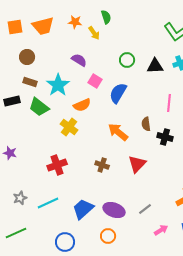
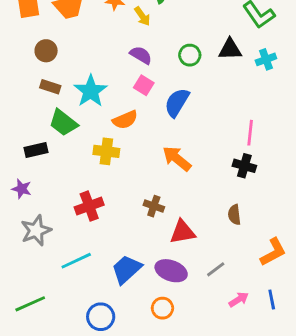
purple semicircle: (79, 60) -> (141, 55), moved
black triangle: (155, 66) -> (230, 49), moved
black rectangle: (12, 101) -> (36, 150), moved
pink line: (169, 103) -> (250, 133), moved
brown semicircle: (146, 124) -> (234, 215), moved
yellow cross: (69, 127) -> (106, 151), turned -30
red triangle: (137, 164) -> (183, 232), moved, turned 36
gray star: (20, 198) -> (36, 230), moved, size x1.5

